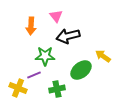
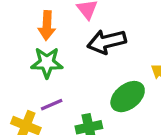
green star: (45, 56) -> (47, 63), moved

